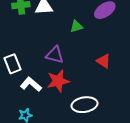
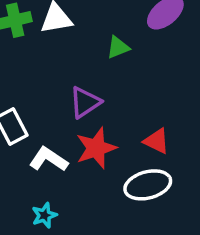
purple triangle: (55, 55) -> (85, 102), turned -42
red triangle: (104, 61) -> (157, 141), moved

